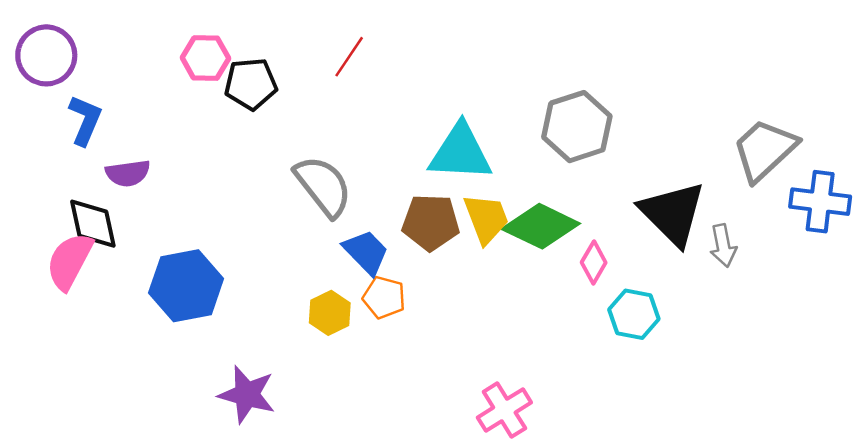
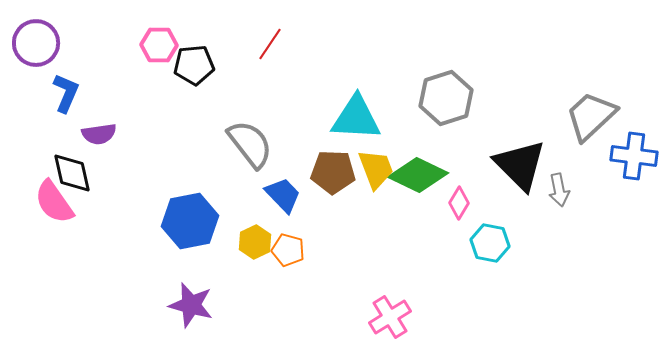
pink semicircle: (70, 261) -> (54, 202), turned -63
blue hexagon: (186, 286) -> (190, 221), moved
orange pentagon: (384, 297) -> (288, 250), moved

